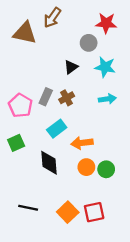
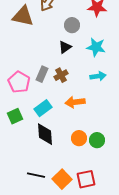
gray circle: (89, 43) -> (72, 25), moved
cyan rectangle: (57, 129) -> (43, 108), moved
orange arrow: (82, 143) -> (75, 102), moved
black line: (28, 208) -> (36, 175), moved

